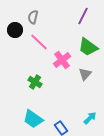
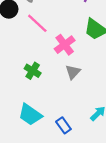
gray triangle: (85, 74) -> (73, 72), moved

